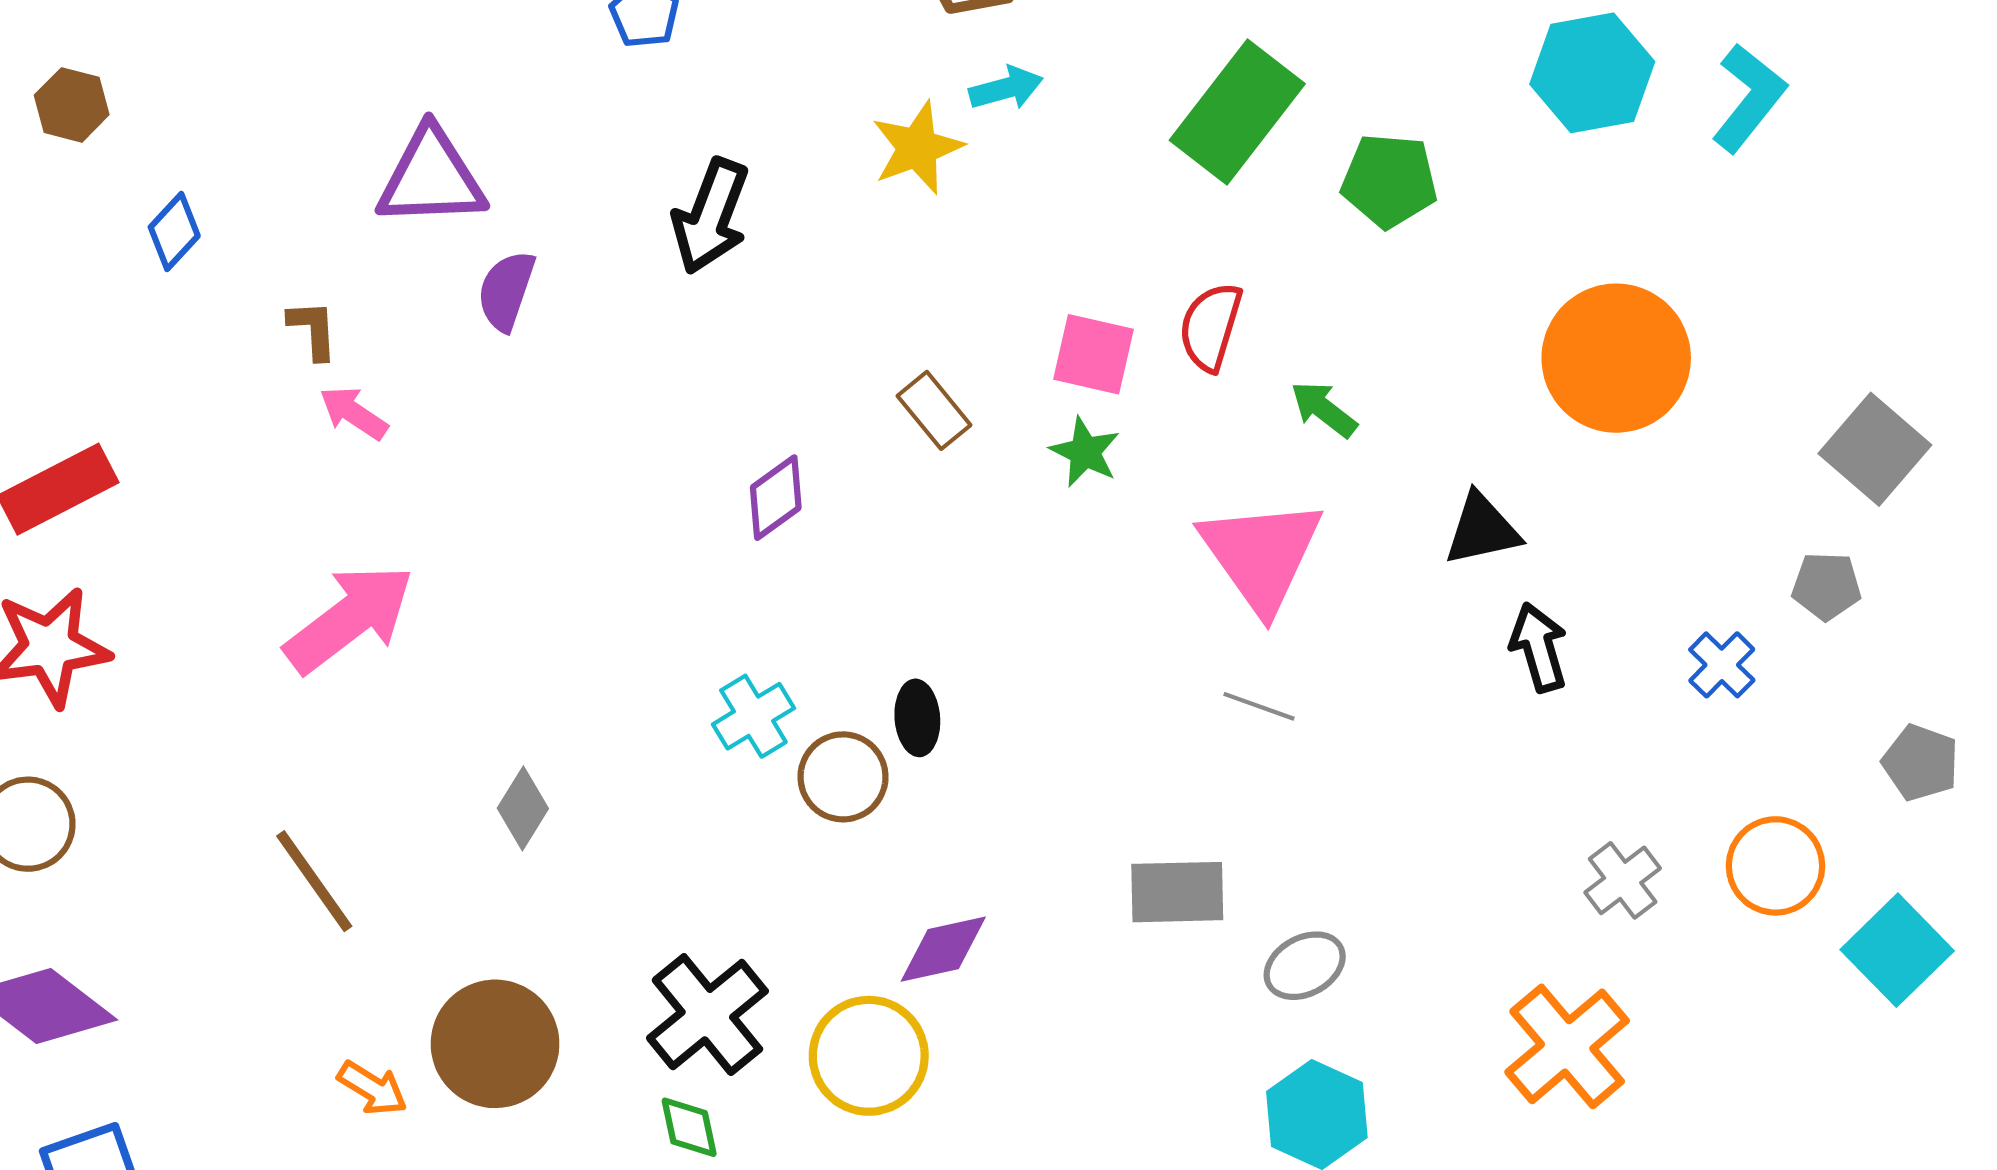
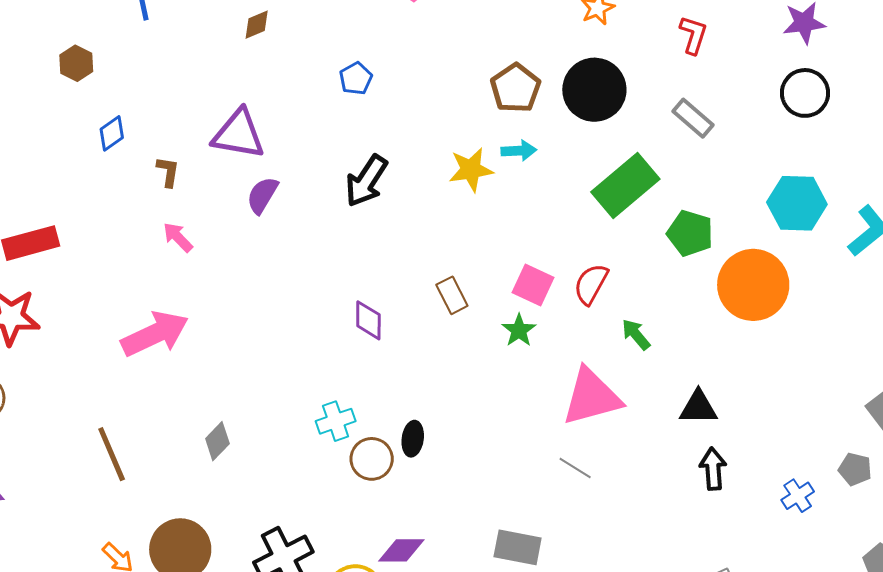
brown L-shape: (313, 330) -> (168, 172), moved
orange circle: (1616, 358) -> (753, 285), moved
purple diamond: (776, 498) -> (368, 320), turned -66
pink triangle: (1261, 555) -> (592, 397), turned 38

